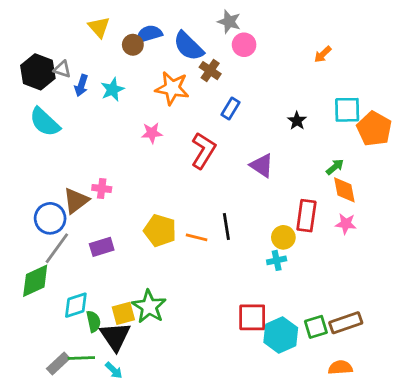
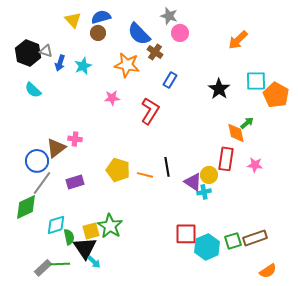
blue semicircle: (149, 34) -> (101, 17), moved
orange arrow: (323, 54) -> (238, 40), size x1.5
black star: (297, 121) -> (219, 89), size x1.5
cyan semicircle: (45, 122) -> (33, 90), size x0.7
purple triangle: (262, 165) -> (193, 182), moved
orange diamond: (344, 190) -> (236, 133), moved
orange semicircle: (340, 368) -> (268, 271), moved, turned 150
cyan arrow: (114, 370) -> (94, 262), moved

